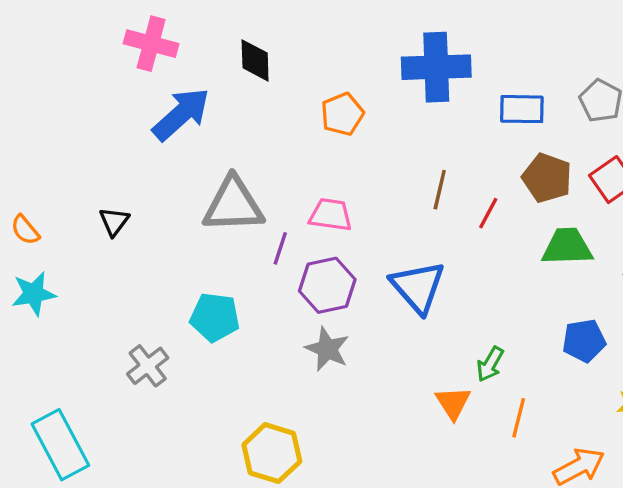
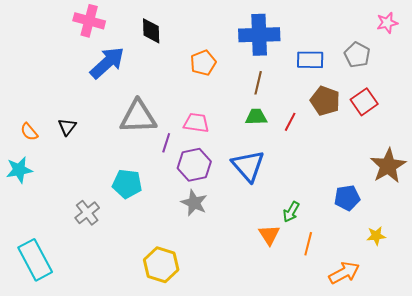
brown line: (440, 190) -> (258, 83), moved
orange semicircle: (25, 230) -> (29, 132), moved
green trapezoid: (567, 247) -> (256, 117), moved, size x0.7

